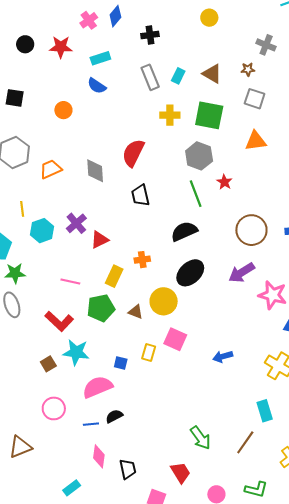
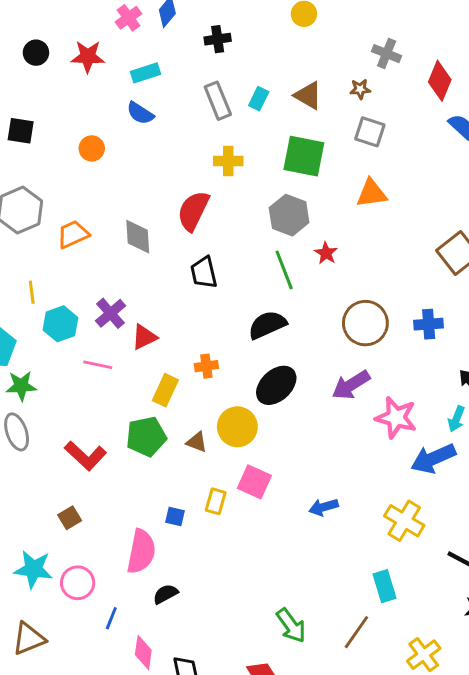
yellow cross: (170, 115) -> (228, 161), moved
pink line: (70, 282) -> (98, 365), moved
cyan star: (76, 352) -> (33, 569), moved
pink semicircle: (97, 387) -> (141, 551), turned 124
blue line: (91, 424) -> (111, 618), moved, turned -63

